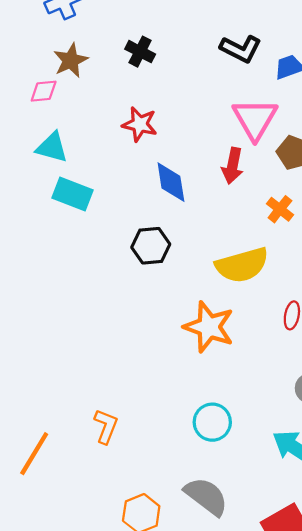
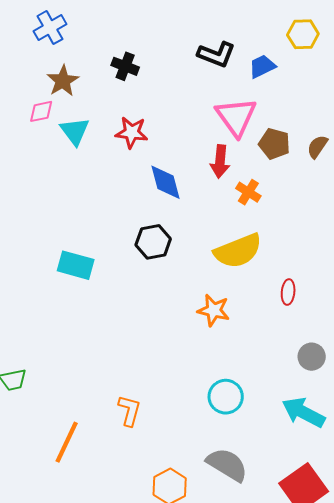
cyan triangle: (52, 147) -> (75, 131), moved, turned 44
cyan rectangle: (72, 194) -> (76, 265), moved
orange cross: (280, 209) -> (248, 192), moved
orange star: (209, 327) -> (214, 310), size x0.7

